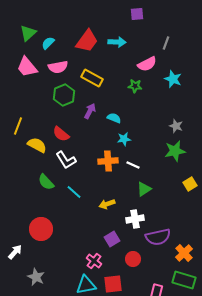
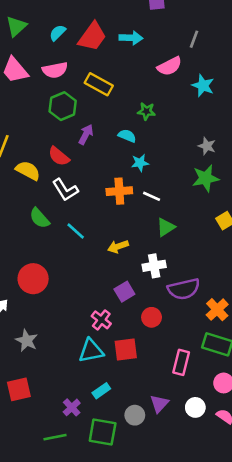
cyan semicircle: (48, 43) -> (58, 33), moved
green star: (135, 86) -> (146, 111), moved
purple arrow: (90, 111) -> (86, 134), moved

